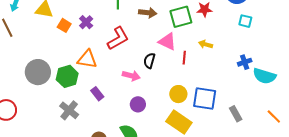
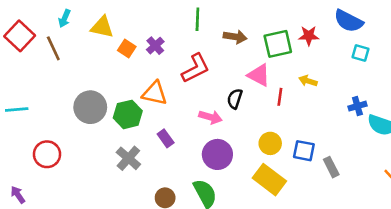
blue square: (205, 99) -> (304, 151), size x0.7
purple circle: (138, 104) -> (217, 154), size x1.5
gray rectangle: (236, 114) -> (331, 167), moved

